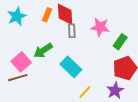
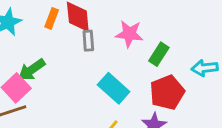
green arrow: (43, 51) -> (32, 70), moved
cyan rectangle: (71, 67) -> (114, 88), moved

